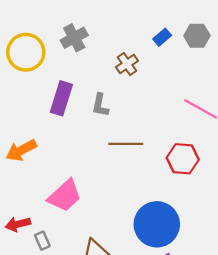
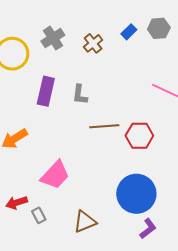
brown cross: (127, 64) -> (93, 43), moved
red hexagon: (183, 159) -> (139, 136), moved

